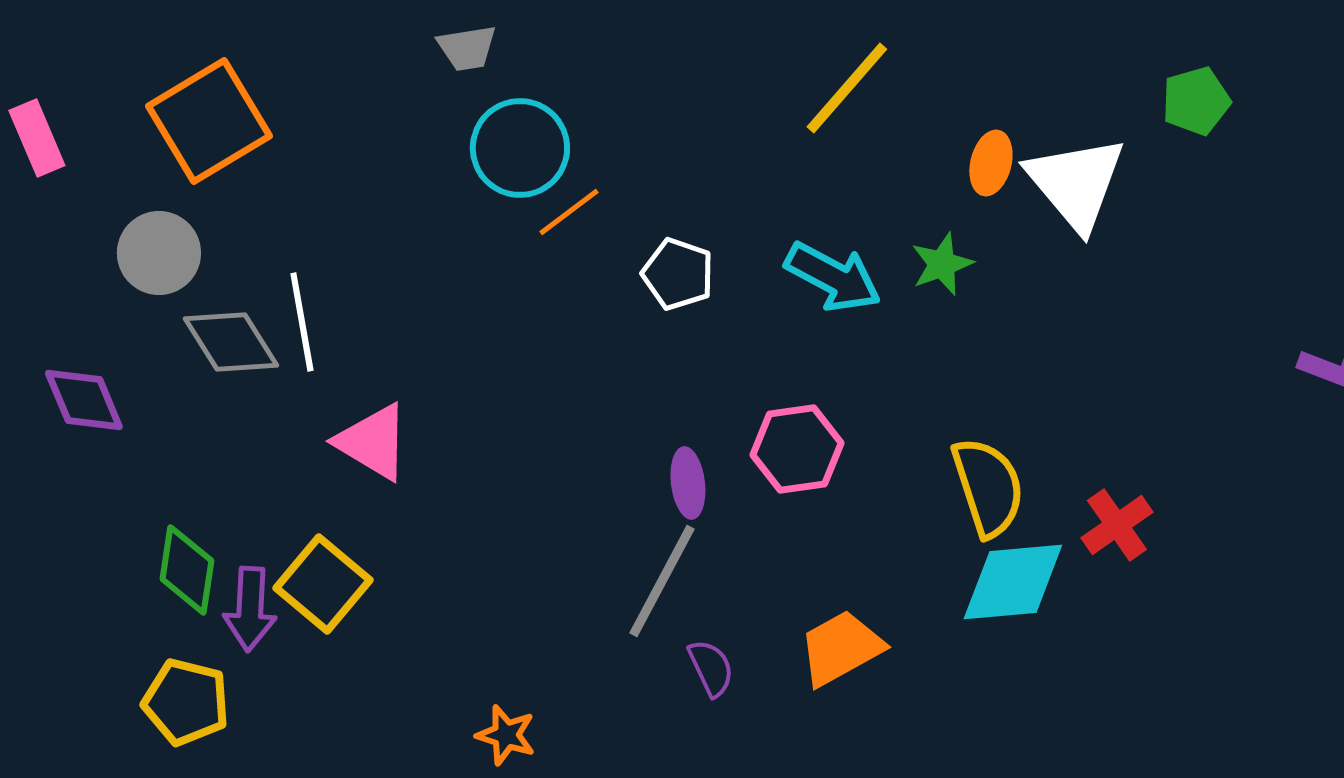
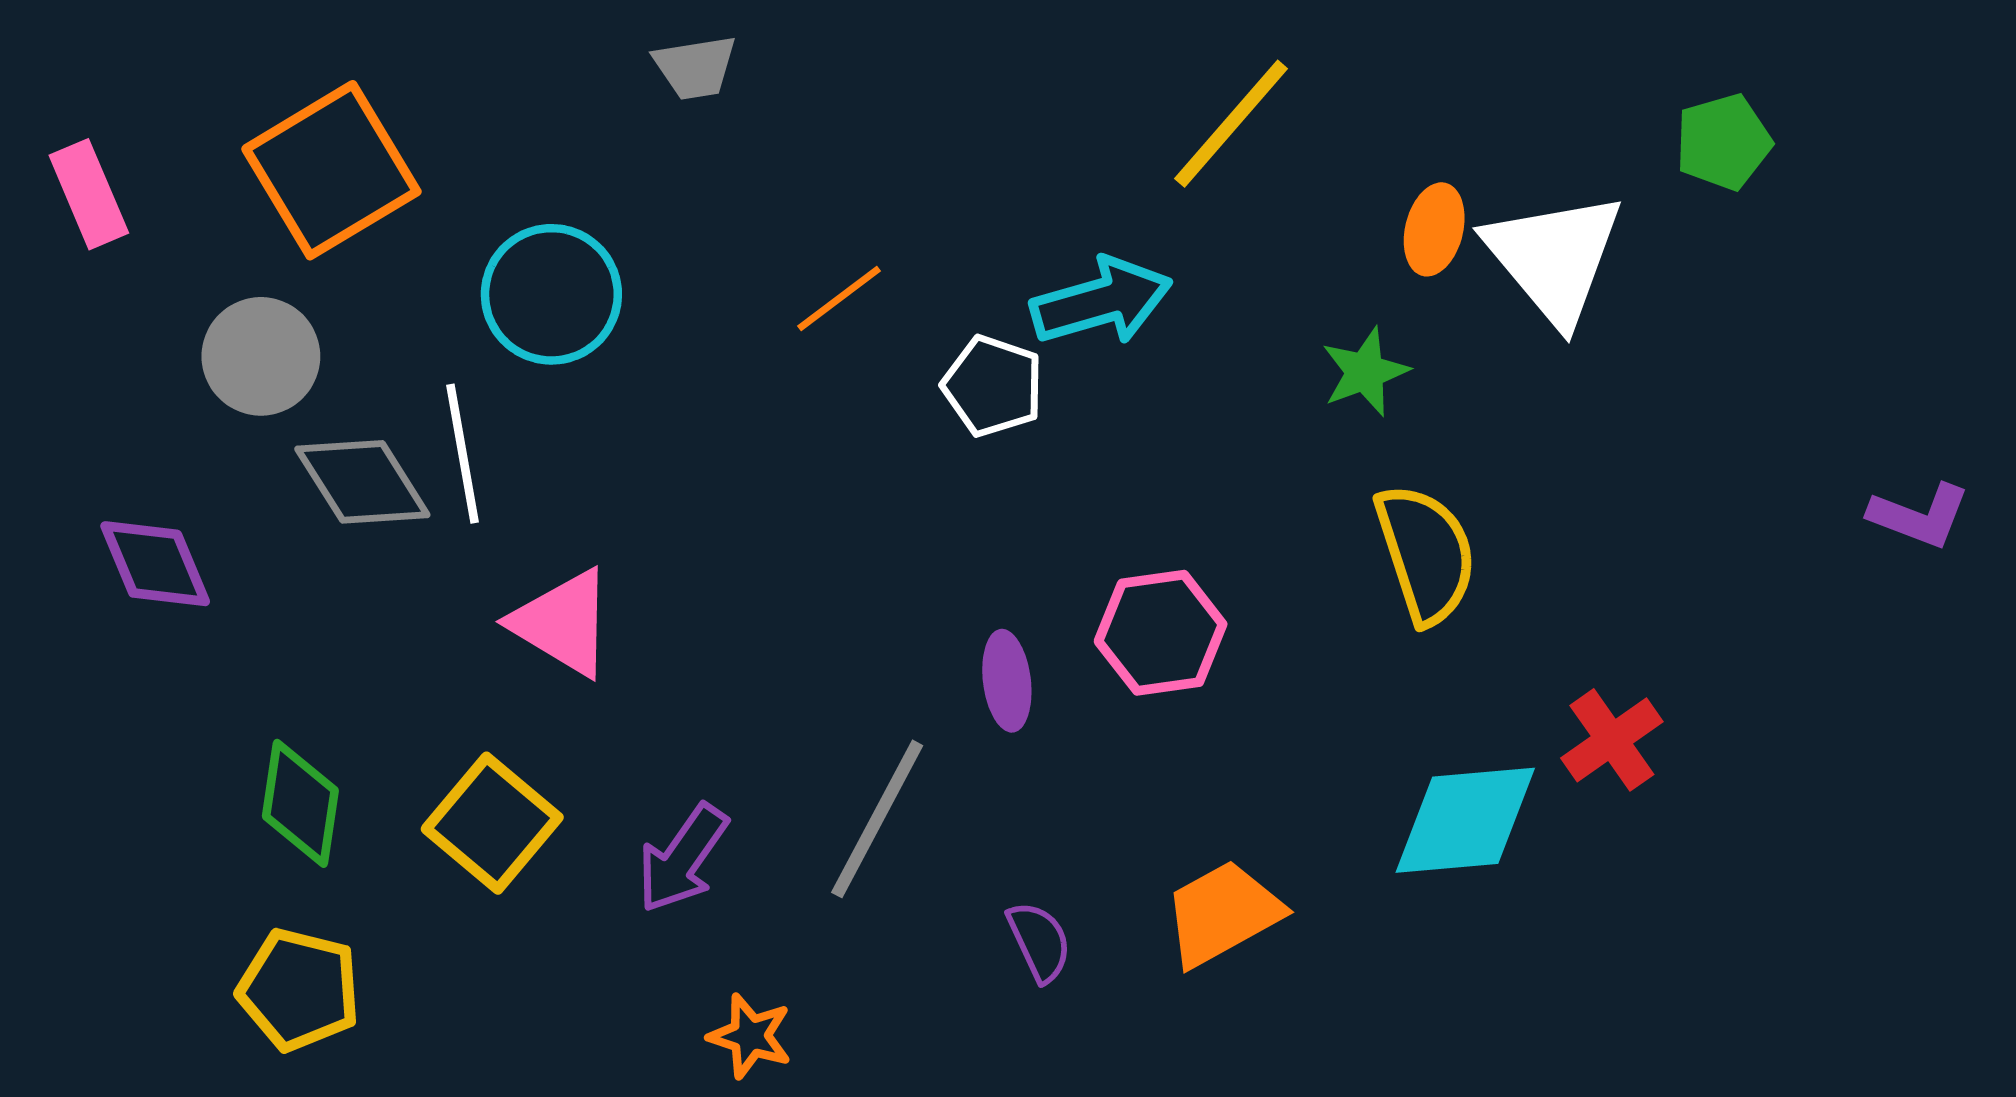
cyan circle: (520, 148) -> (551, 294), moved
cyan arrow: (833, 277) -> (1101, 301), moved, turned -44
yellow semicircle: (988, 487) -> (1426, 554), moved
gray line: (662, 581) -> (877, 819), moved
purple arrow: (250, 609) -> (683, 858), moved, turned 32

